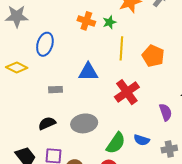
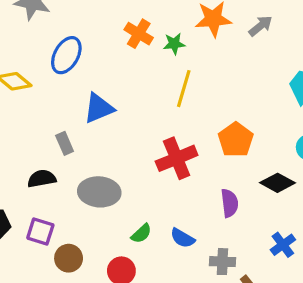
orange pentagon: (153, 56) -> (236, 140), moved
blue triangle: (88, 72) -> (99, 108), moved, turned -35
gray rectangle: (55, 90) -> (65, 143), moved, turned 56
green semicircle: (116, 143) -> (141, 234), size x0.6

